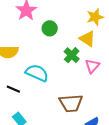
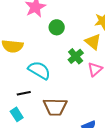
black line: (13, 89) -> (24, 93), moved, turned -40
brown trapezoid: (71, 103) -> (55, 107), moved

